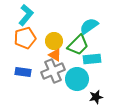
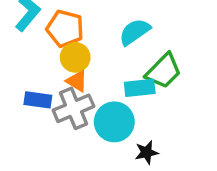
orange pentagon: (25, 38) -> (65, 28), moved, turned 30
green trapezoid: (78, 45) -> (164, 71), moved
blue rectangle: (23, 72) -> (38, 100), moved

